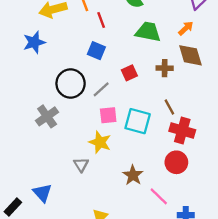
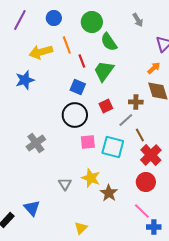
green trapezoid: (148, 32) -> (104, 71), moved, turned -65
black circle: (71, 83) -> (75, 115), moved
gray line: (101, 89) -> (126, 120), moved
red cross: (182, 131) -> (151, 155), turned 30
yellow star: (100, 142) -> (91, 178), moved
pink line: (159, 196) -> (142, 211), moved

